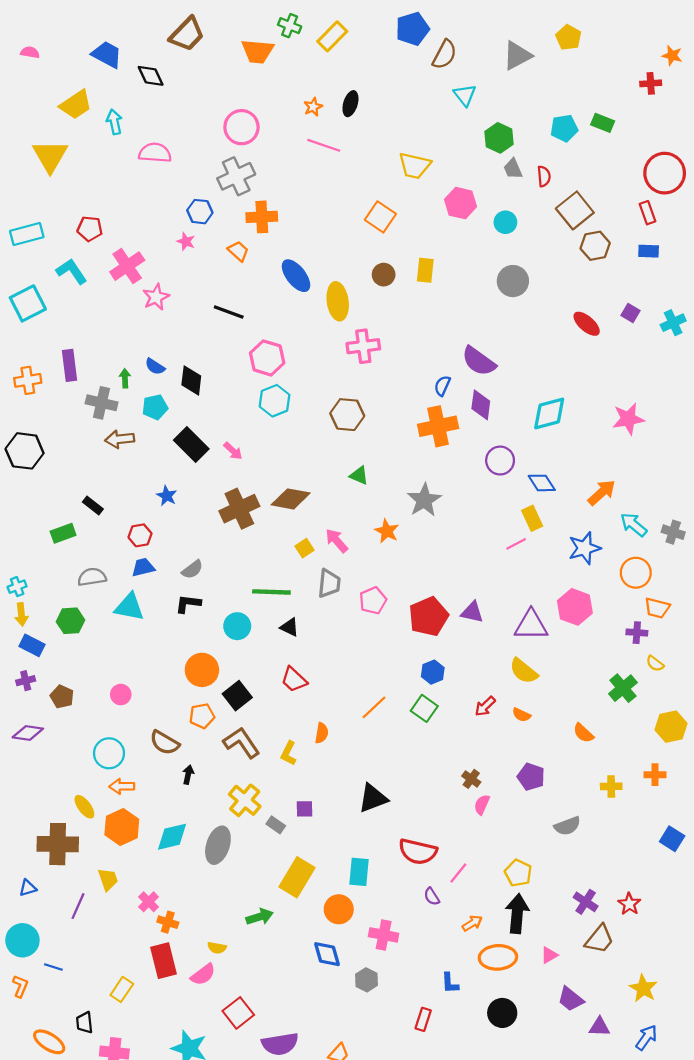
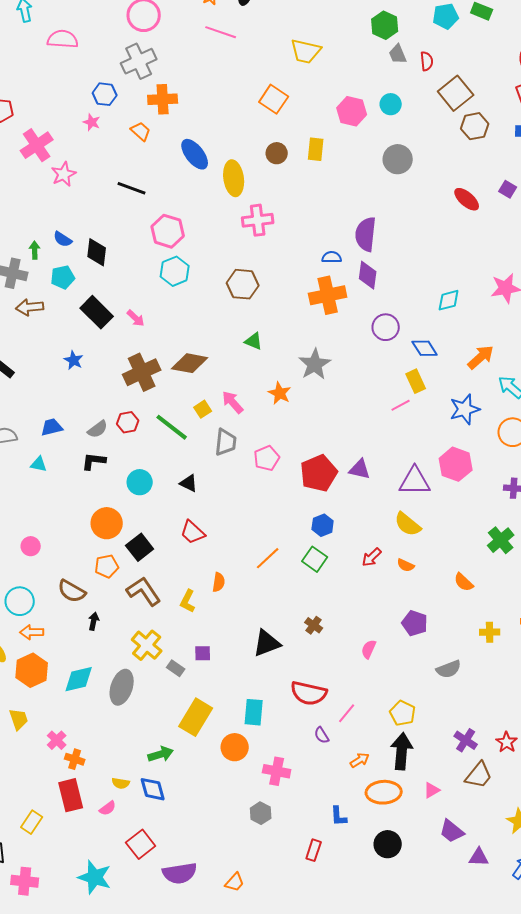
pink hexagon: (461, 203) -> (352, 111), moved
purple semicircle: (479, 361) -> (366, 234), turned 60
blue semicircle: (442, 386) -> (332, 257), turned 66
cyan diamond: (549, 414) -> (449, 300), moved, size x0.7
red hexagon: (140, 535) -> (128, 422), moved
green line: (271, 592) -> (172, 427), moved, turned 36
cyan triangle: (129, 607) -> (39, 464), size x0.6
brown cross: (471, 779) -> (314, 625), moved
blue diamond: (327, 954) -> (153, 789), moved
pink semicircle: (203, 974) -> (108, 808), size x0.7

